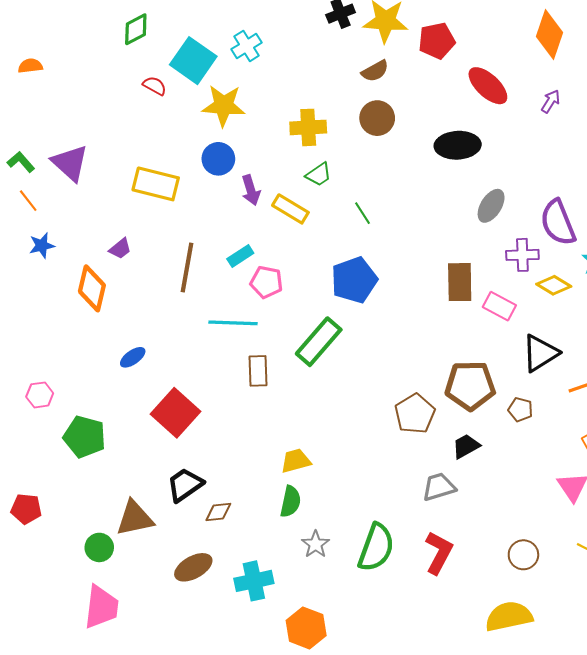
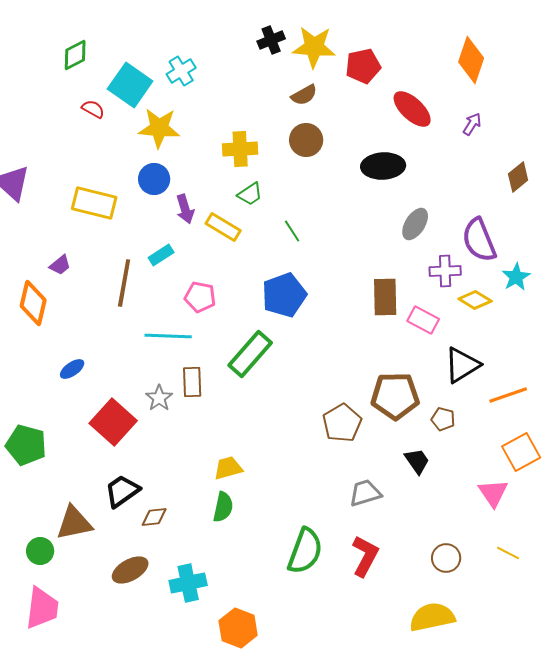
cyan rectangle: (240, 256) -> (161, 255), moved
black trapezoid: (466, 446) -> (417, 461), moved, turned 84
gray star: (316, 544) -> (159, 398), moved

